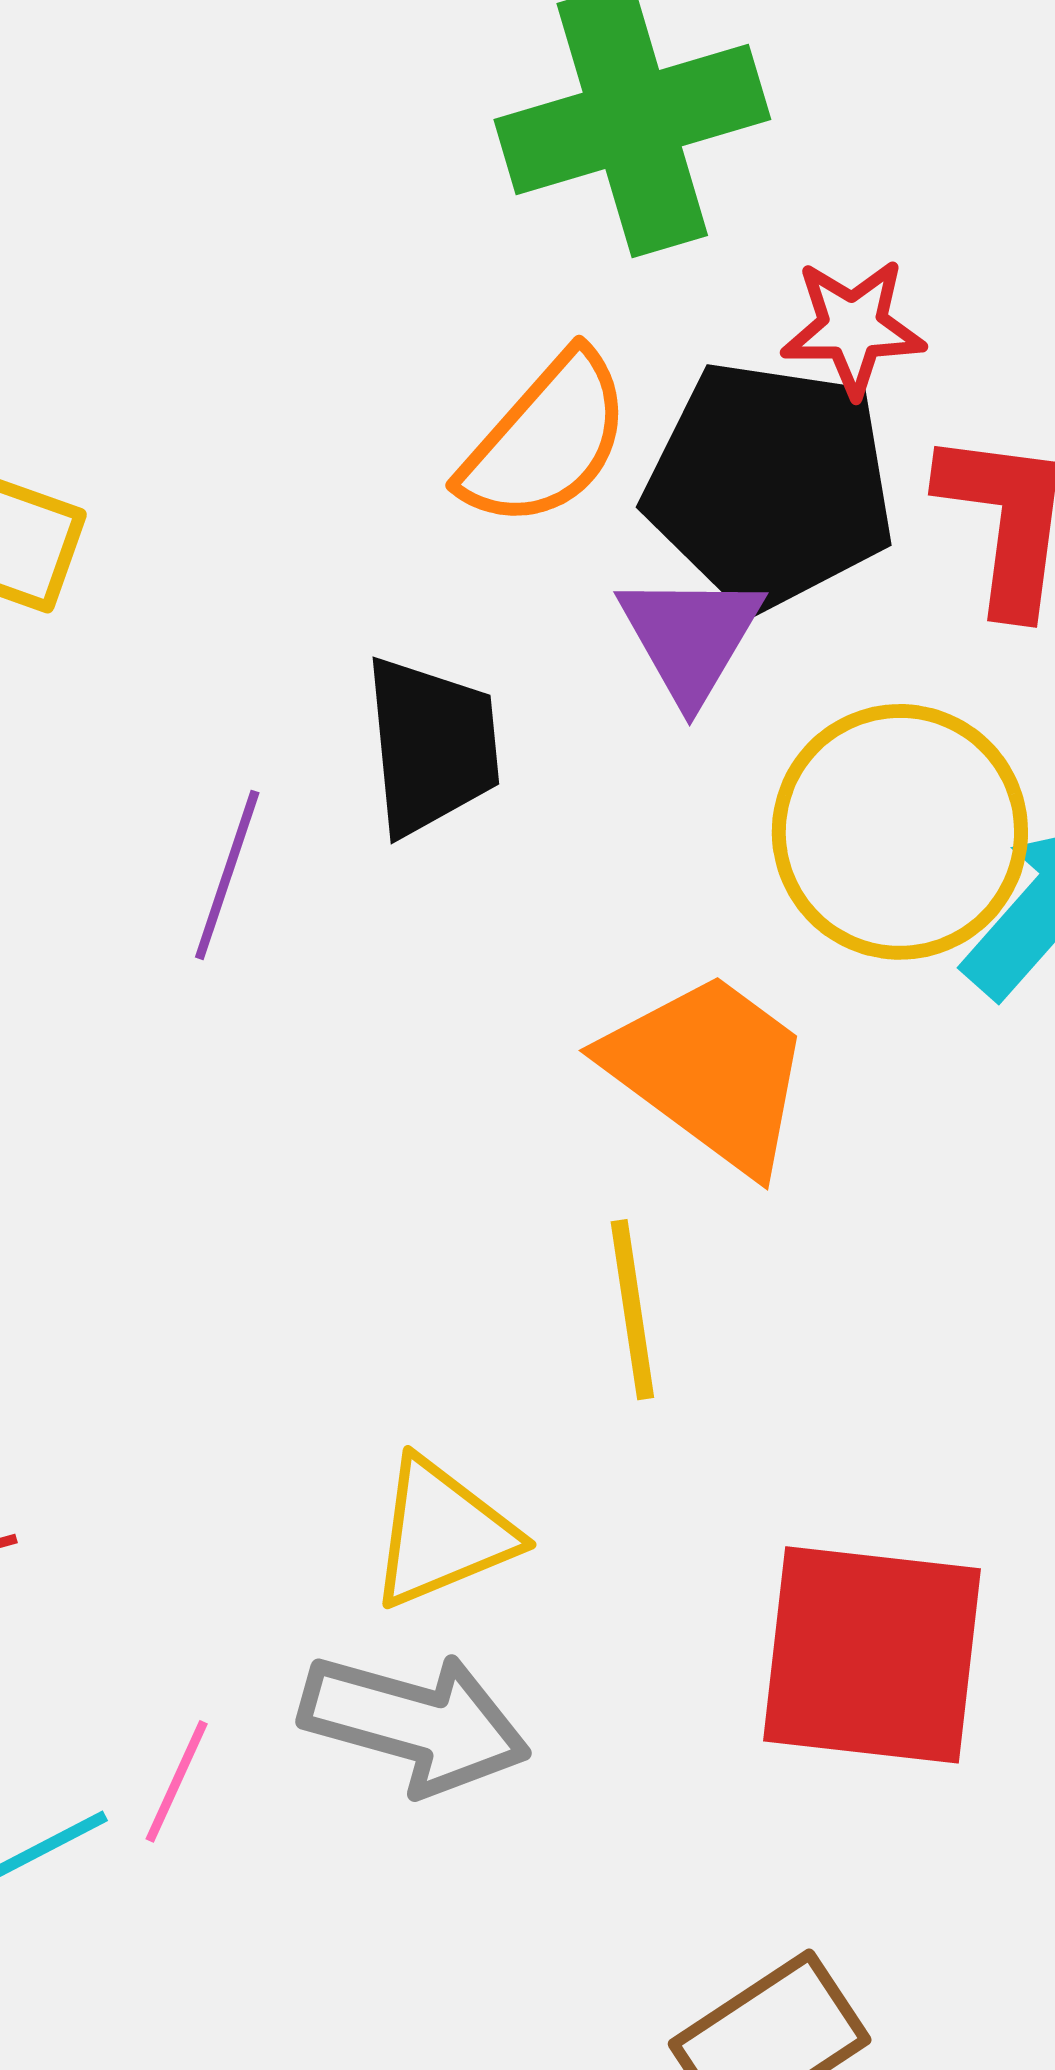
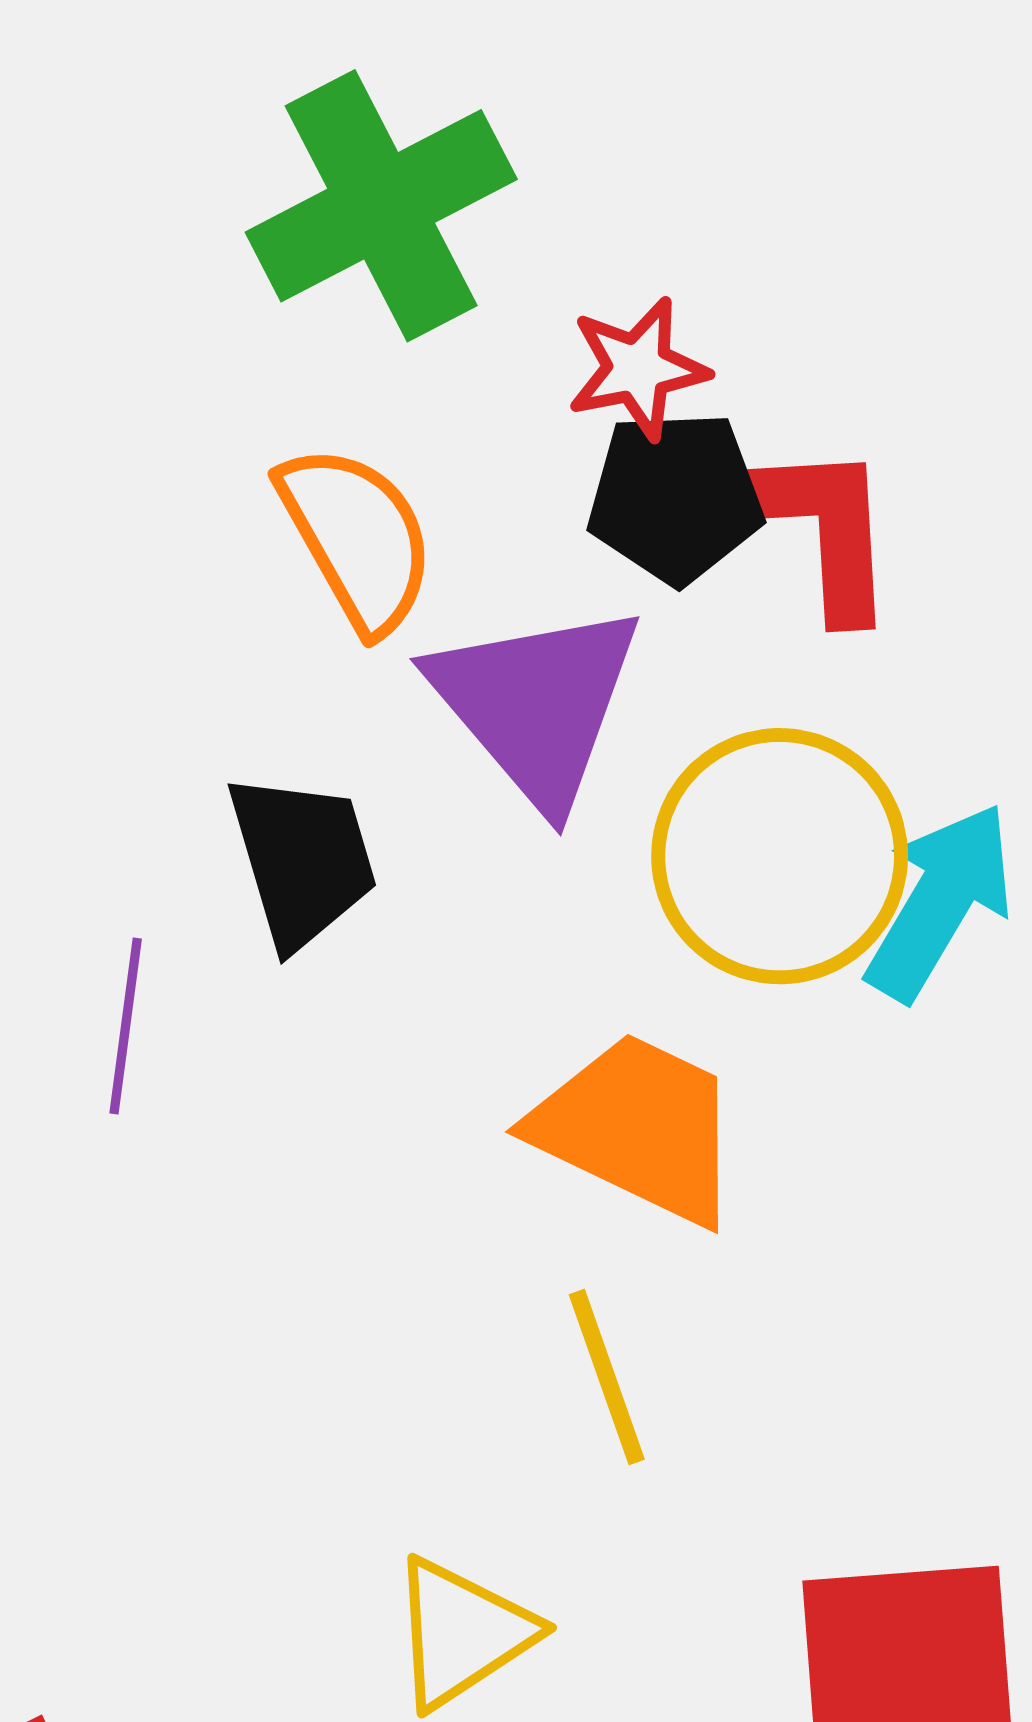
orange semicircle: (546, 440) -> (357, 538), turned -60
black pentagon: (770, 485) -> (675, 497), moved, size x0.7
purple triangle: (690, 637) -> (536, 704), size x1.5

